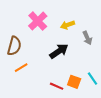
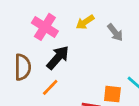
black arrow: (59, 51) -> (58, 58), moved
orange line: (21, 68) -> (50, 87), moved

